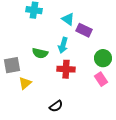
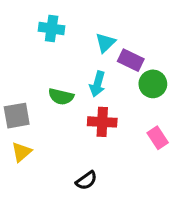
cyan triangle: (68, 19) -> (105, 43), turned 40
green circle: (103, 58) -> (153, 84), moved
yellow triangle: (25, 83) -> (21, 152), moved

